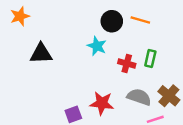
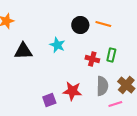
cyan star: (97, 46) -> (57, 45), moved
gray semicircle: (139, 97) -> (102, 86), turned 72

